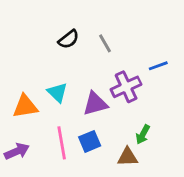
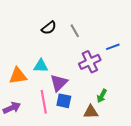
cyan triangle: (57, 92) -> (41, 66), turned -42
purple triangle: (95, 104) -> (59, 83), moved, turned -30
blue square: (90, 141) -> (64, 101), turned 35

